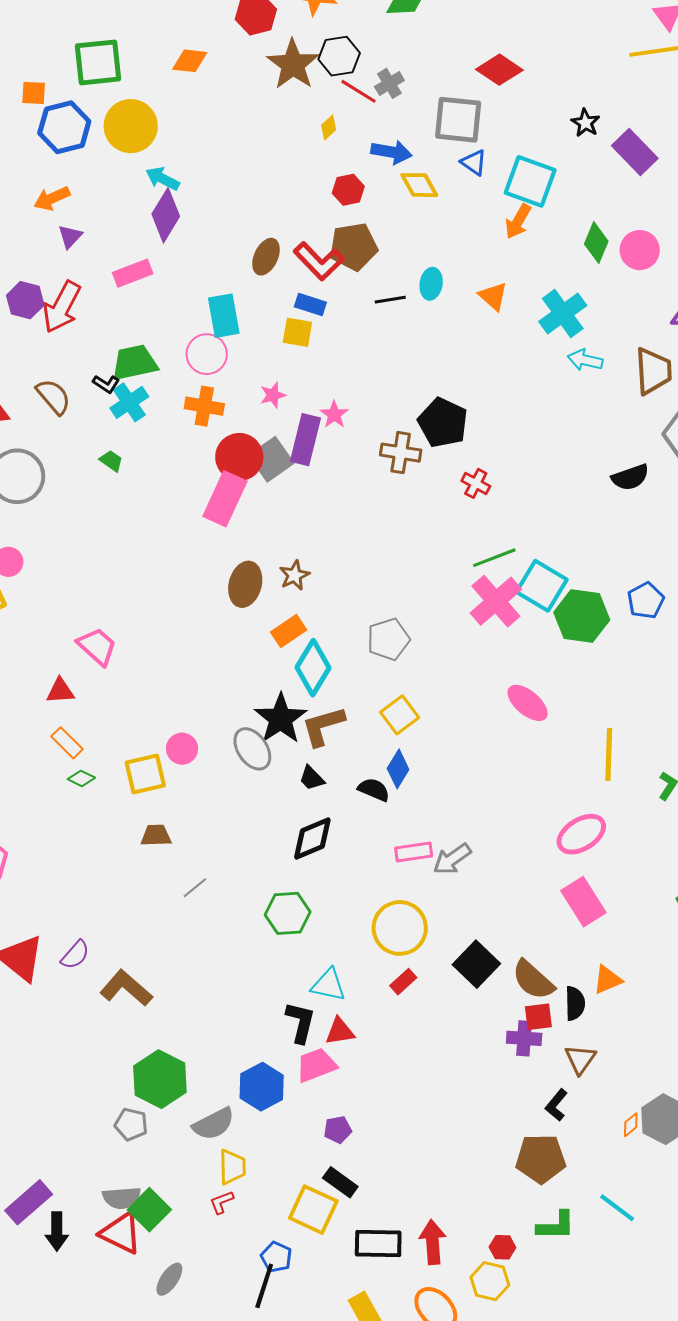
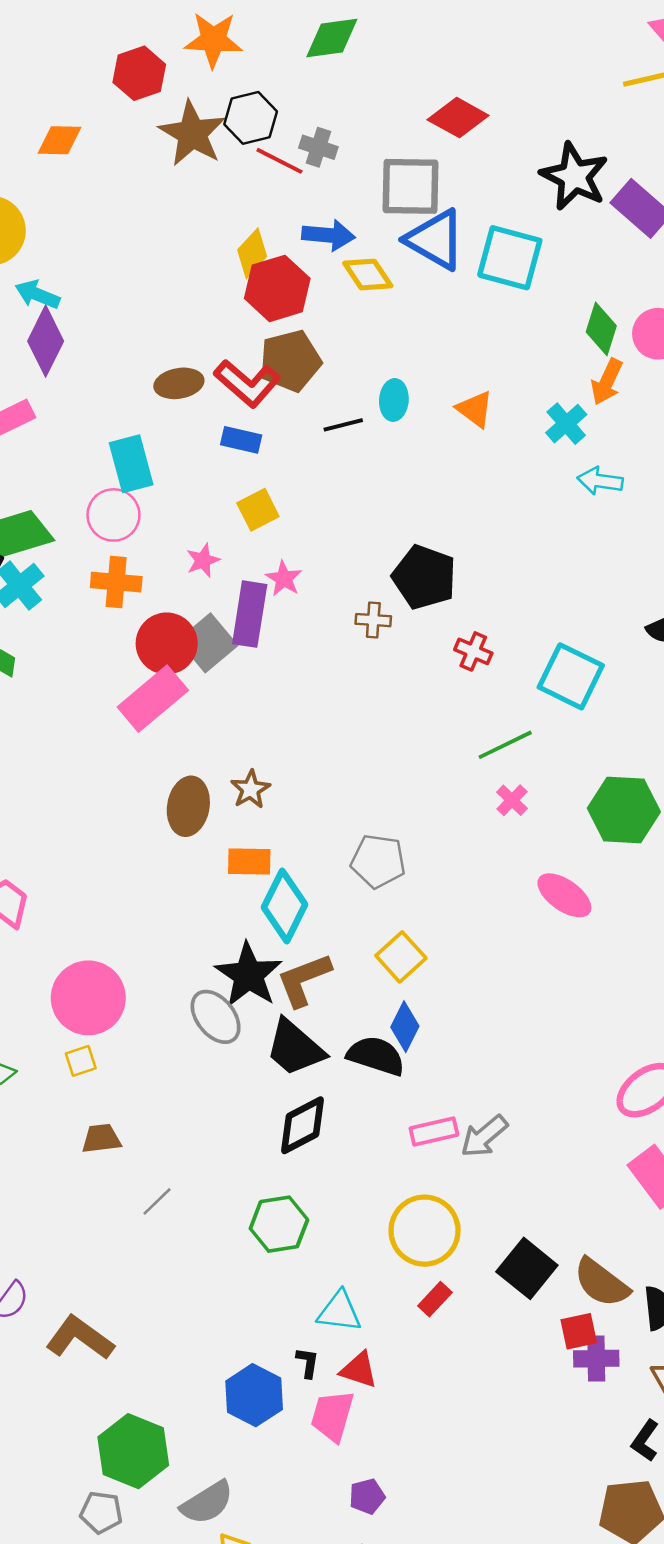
gray cross: (389, 83) -> (318, 147), turned -36
black star: (585, 123) -> (574, 176), size x1.8
yellow diamond: (329, 127) -> (252, 253), moved, size x1.5
blue triangle: (474, 163) -> (435, 240), size x1.8
red hexagon: (348, 190) -> (277, 288), size x1.6
orange arrow: (518, 221) -> (607, 382), moved
brown ellipse: (266, 257) -> (179, 383), turned 60
cyan cross: (563, 313) -> (566, 424), size x0.7
yellow square: (297, 332) -> (258, 510), moved, turned -32
brown cross: (401, 453) -> (373, 620), size x0.7
pink rectangle: (225, 499) -> (153, 699), turned 30
cyan square: (542, 586) -> (571, 676), moved
pink cross: (496, 601) -> (512, 800), size x0.5
orange rectangle: (289, 631) -> (249, 861), turned 40
gray pentagon: (388, 639) -> (378, 861), turned 30
pink ellipse: (528, 703) -> (564, 895), moved
pink circle: (182, 749) -> (88, 998), moved, size x1.8
yellow square: (145, 774) -> (81, 1061), size x0.6
black trapezoid: (312, 778) -> (295, 1048), size x1.8
black semicircle: (374, 790) -> (376, 1056), size x1.4
red square: (538, 1017) -> (579, 1331), moved
black L-shape: (301, 1022) -> (307, 1363), size x0.6
red triangle: (340, 1031) -> (359, 1370), turned 32
pink trapezoid: (316, 1065) -> (332, 1416), turned -48
blue hexagon: (262, 1087) -> (254, 1395), moved

